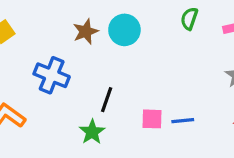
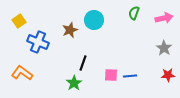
brown star: (86, 32) -> (70, 30), moved
blue cross: (52, 75) -> (38, 42), moved

